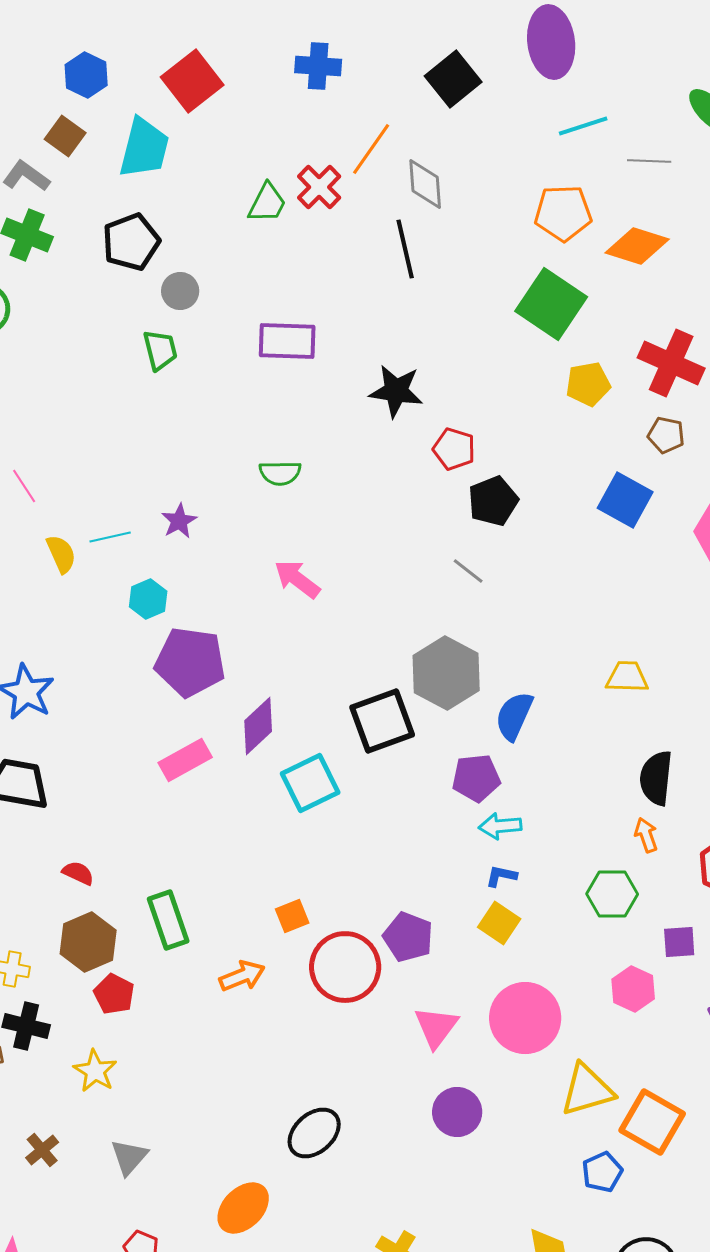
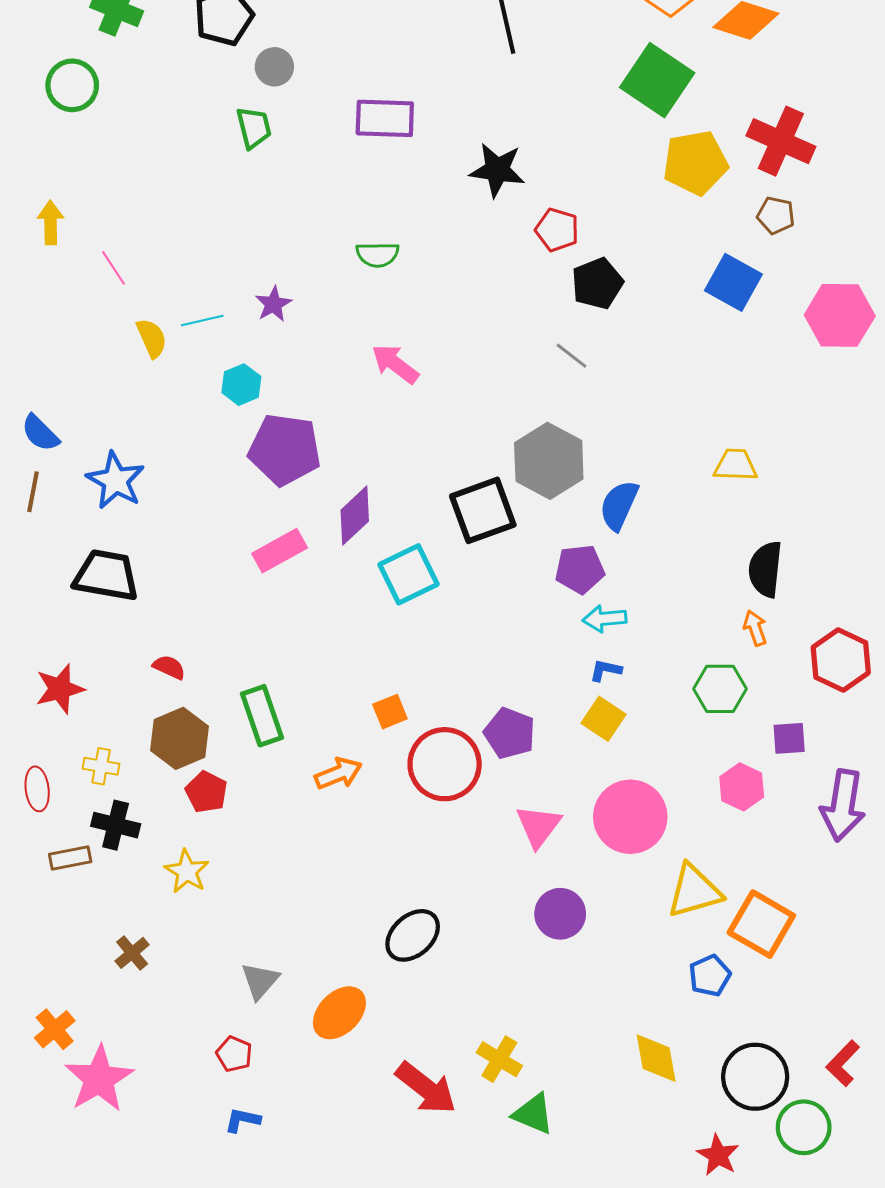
yellow pentagon: (588, 384) -> (695, 163), size x1.4
gray triangle: (129, 1157) -> (260, 981), moved

